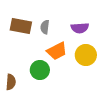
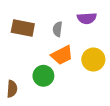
gray semicircle: (45, 27) -> (58, 29), moved
purple semicircle: (80, 28) -> (87, 18), moved

